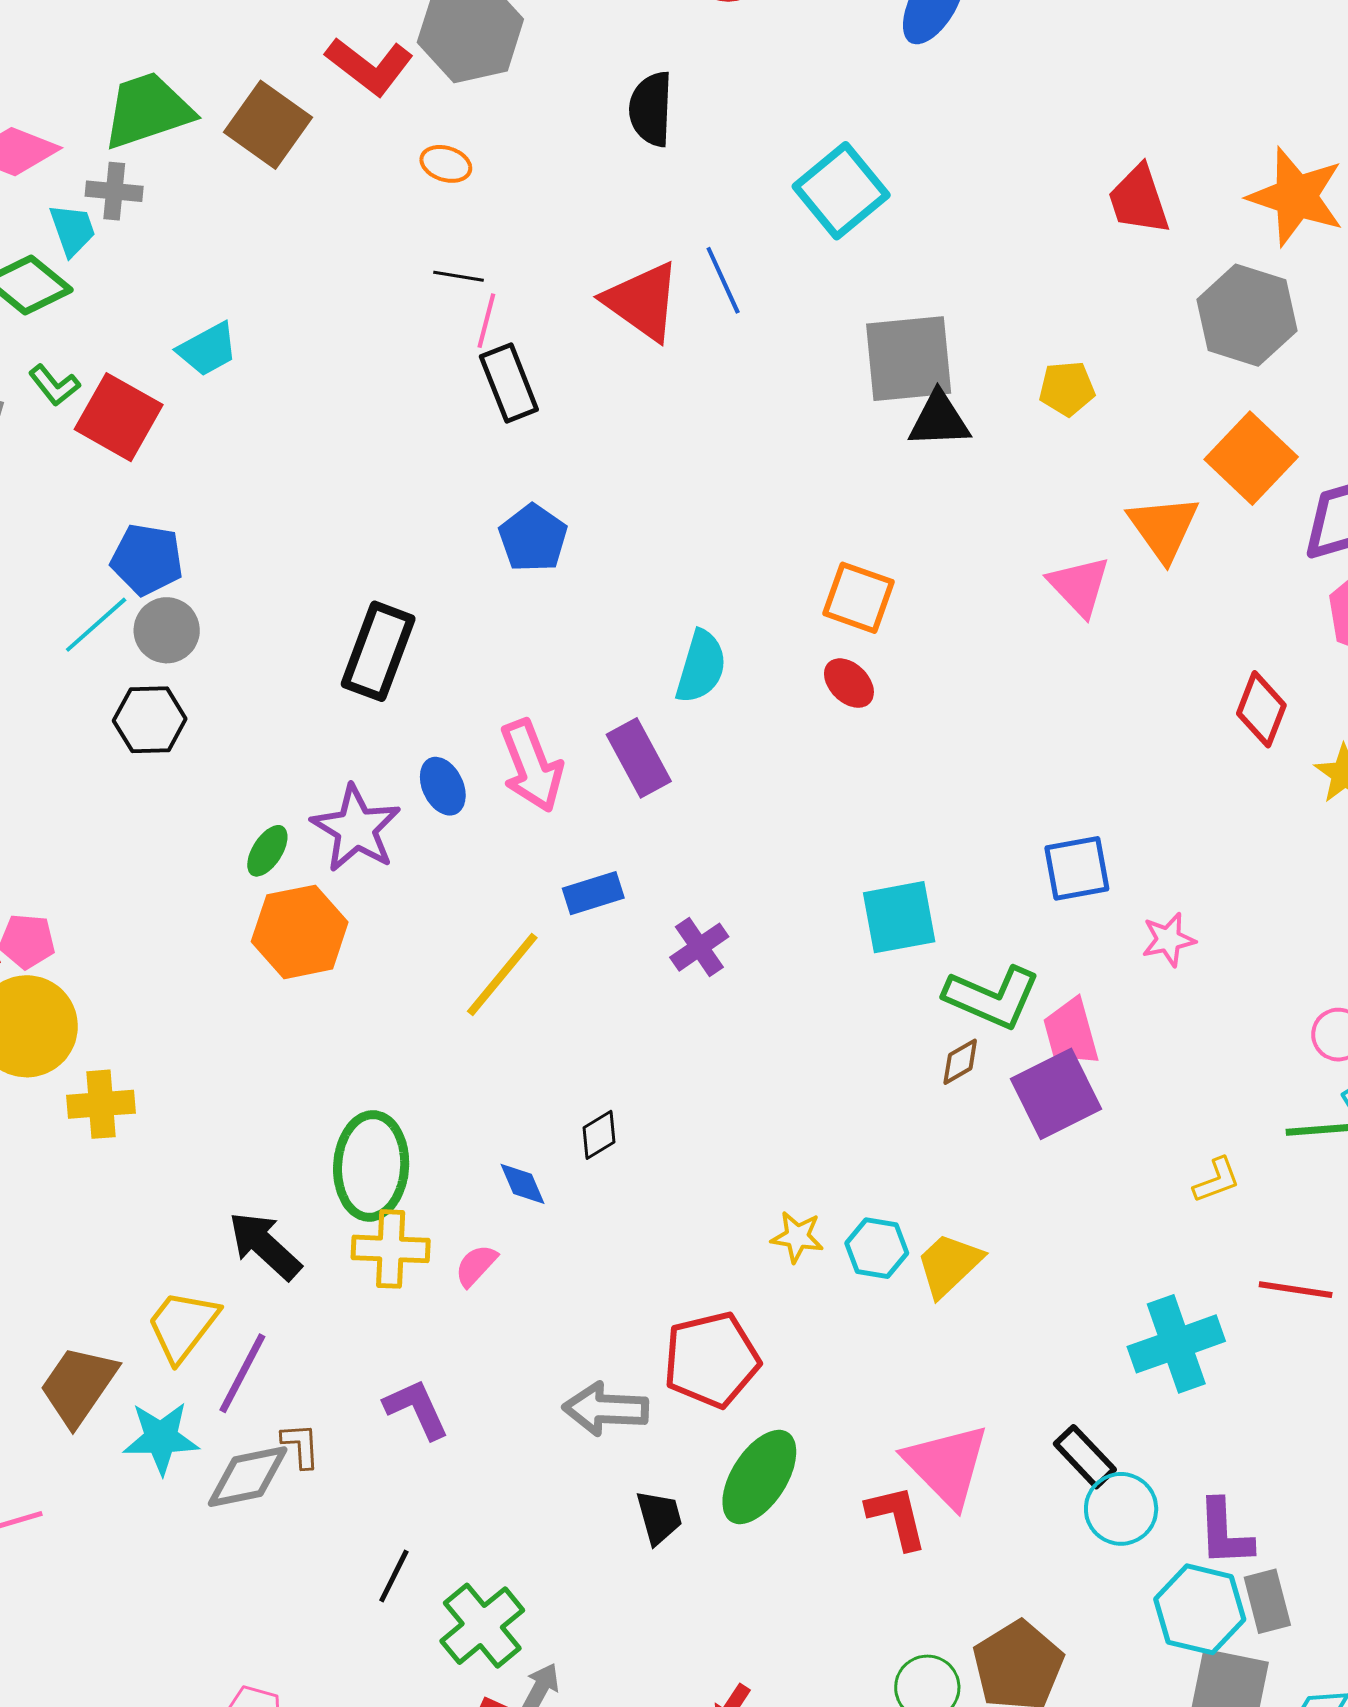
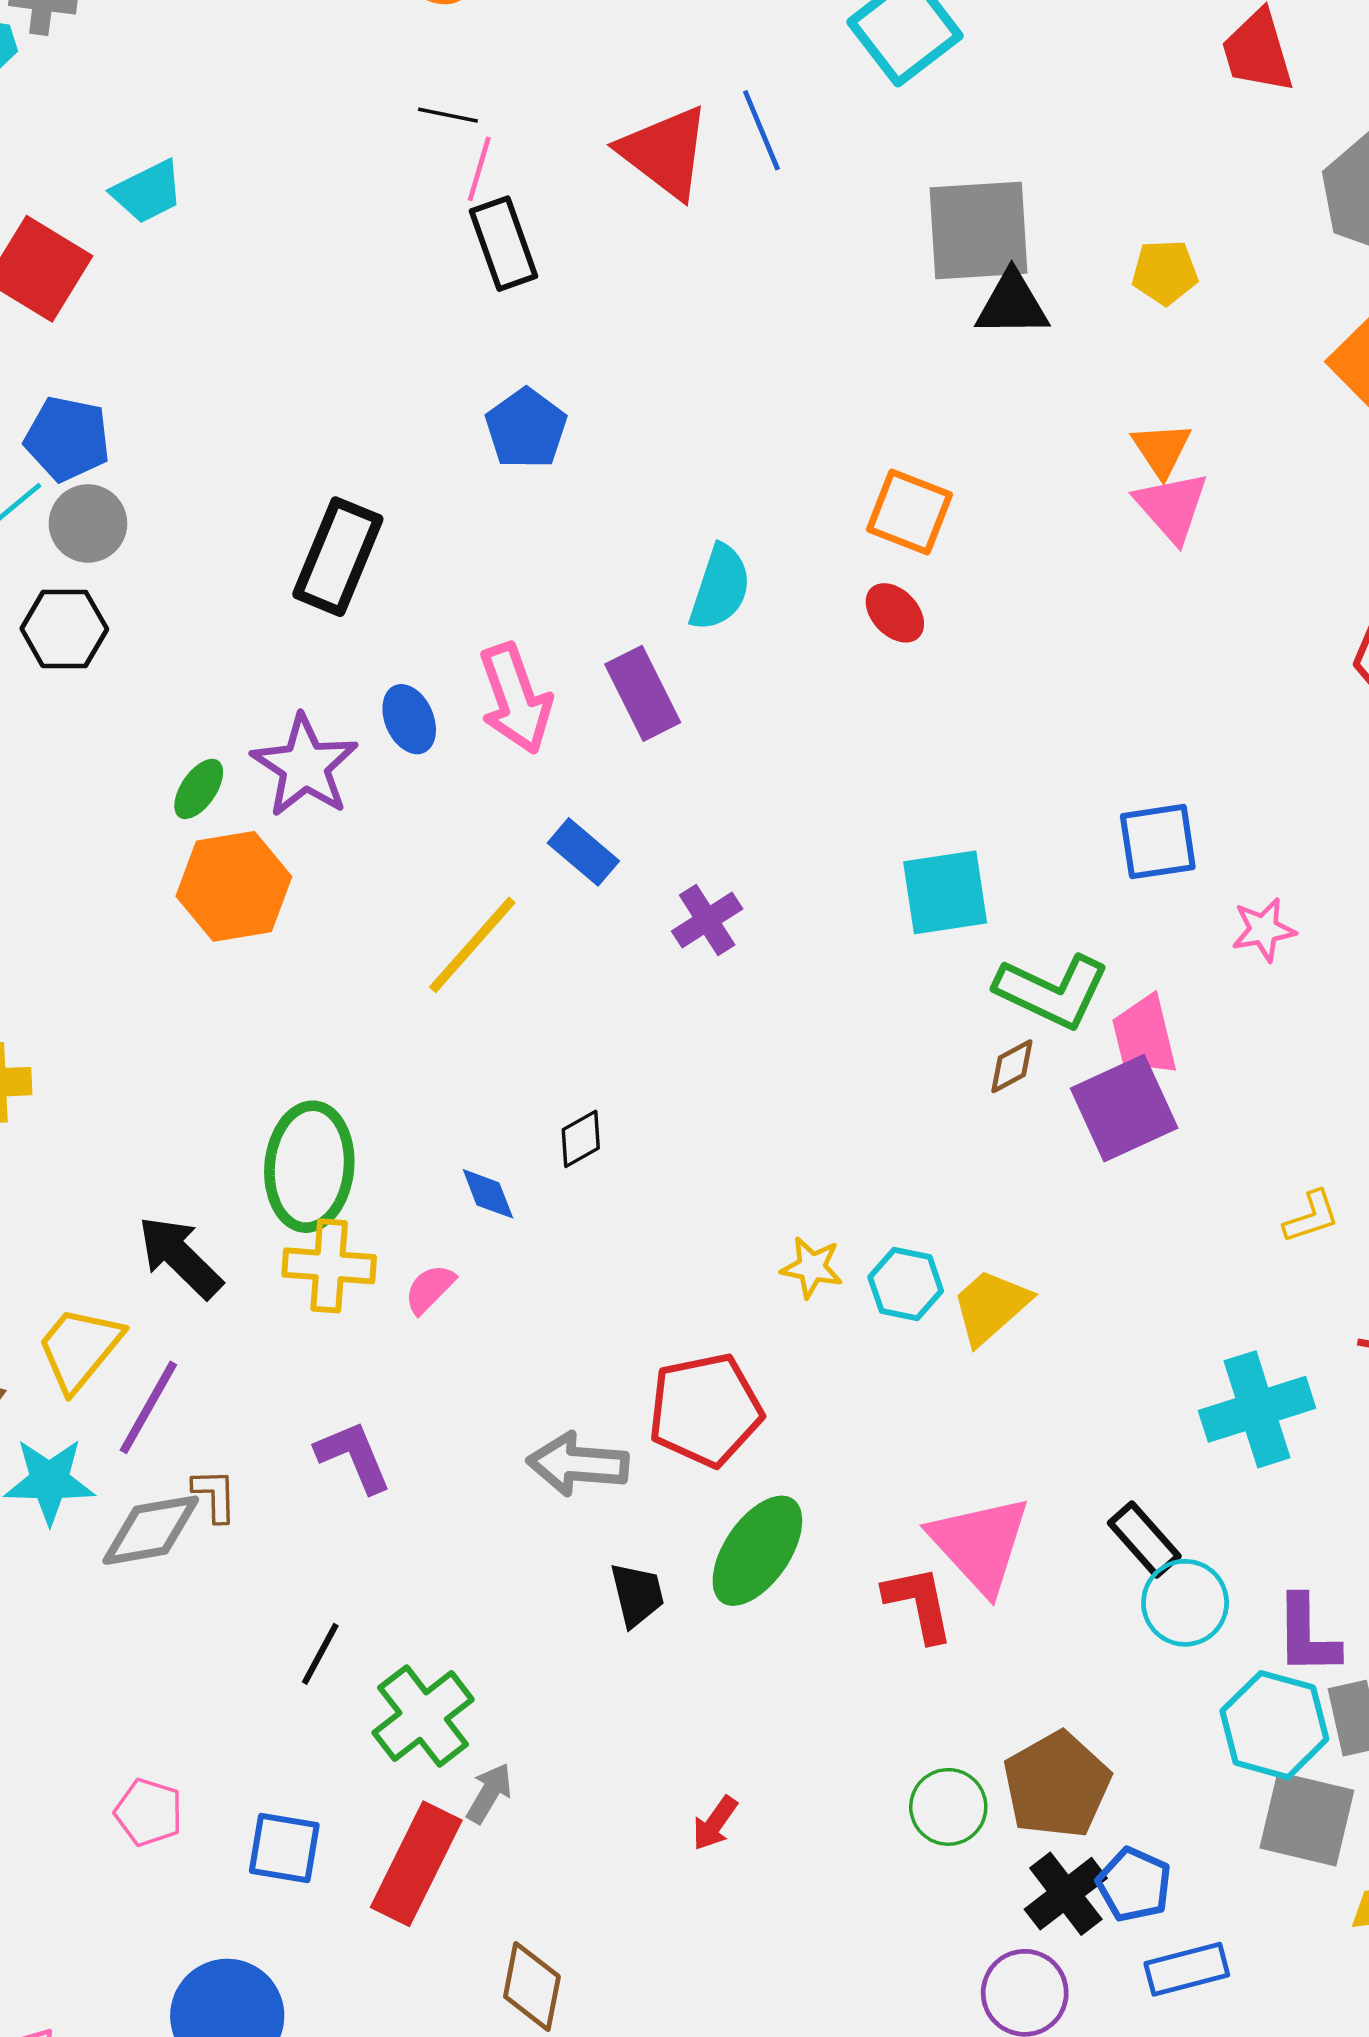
orange triangle: (1163, 528) -> (1161, 449), moved, size x0.7
blue rectangle: (593, 893) -> (583, 852), turned 56

